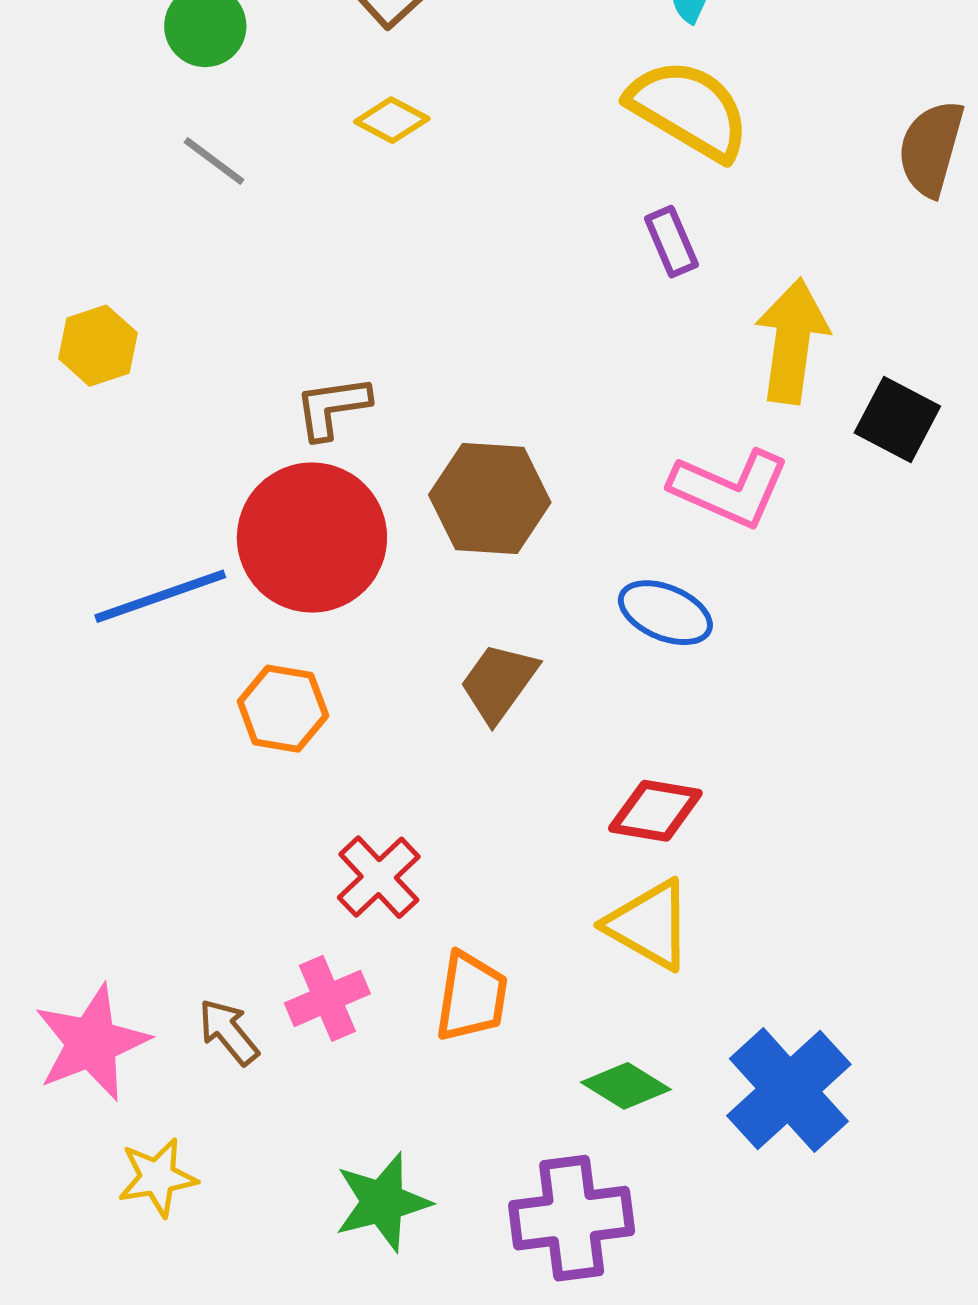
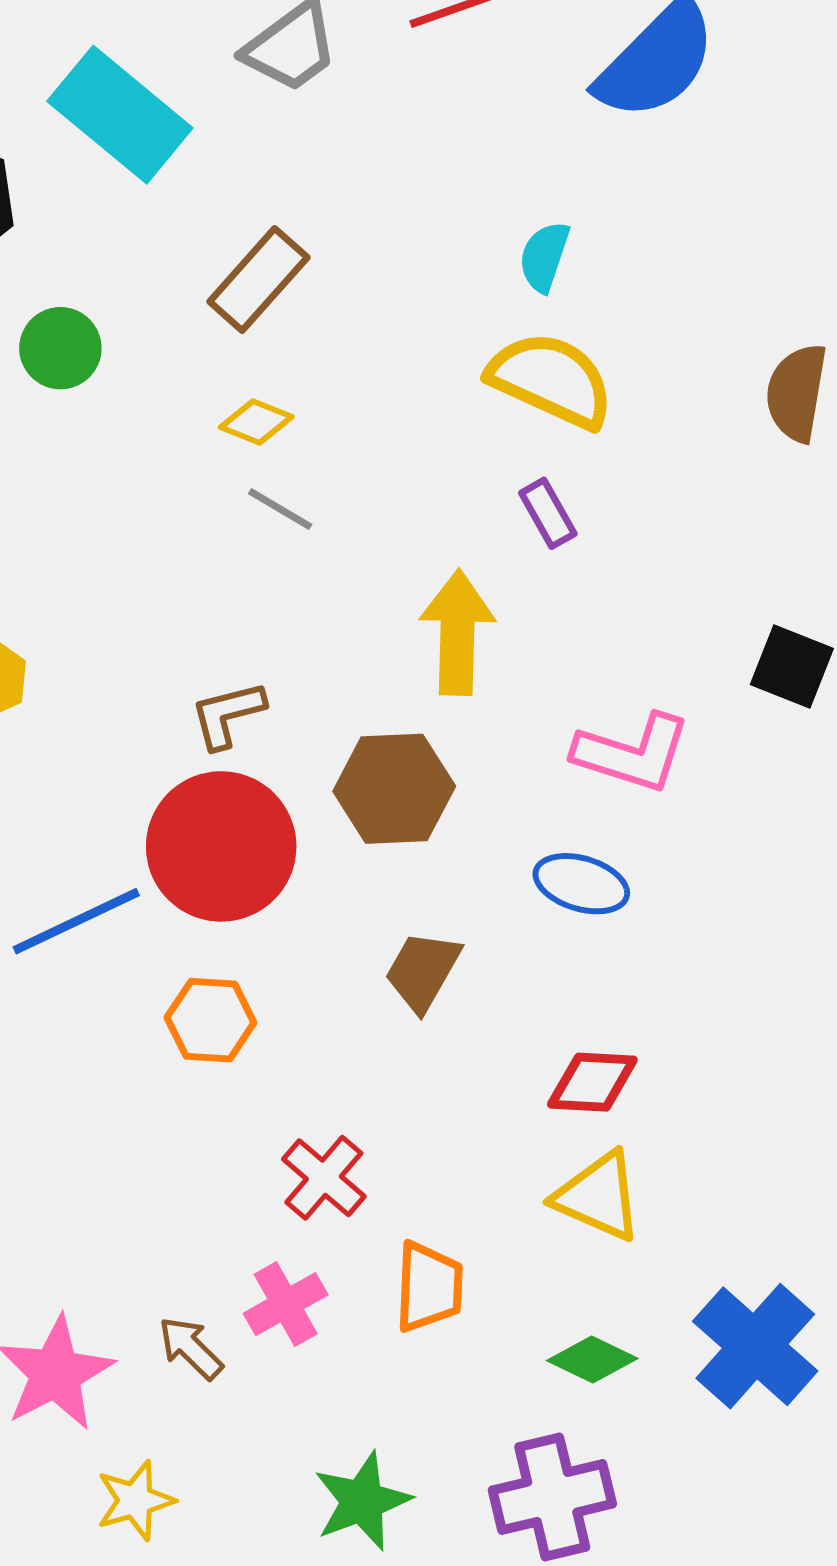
gray line: (214, 161) -> (280, 509), moved
yellow arrow: (792, 341) -> (457, 632), moved

